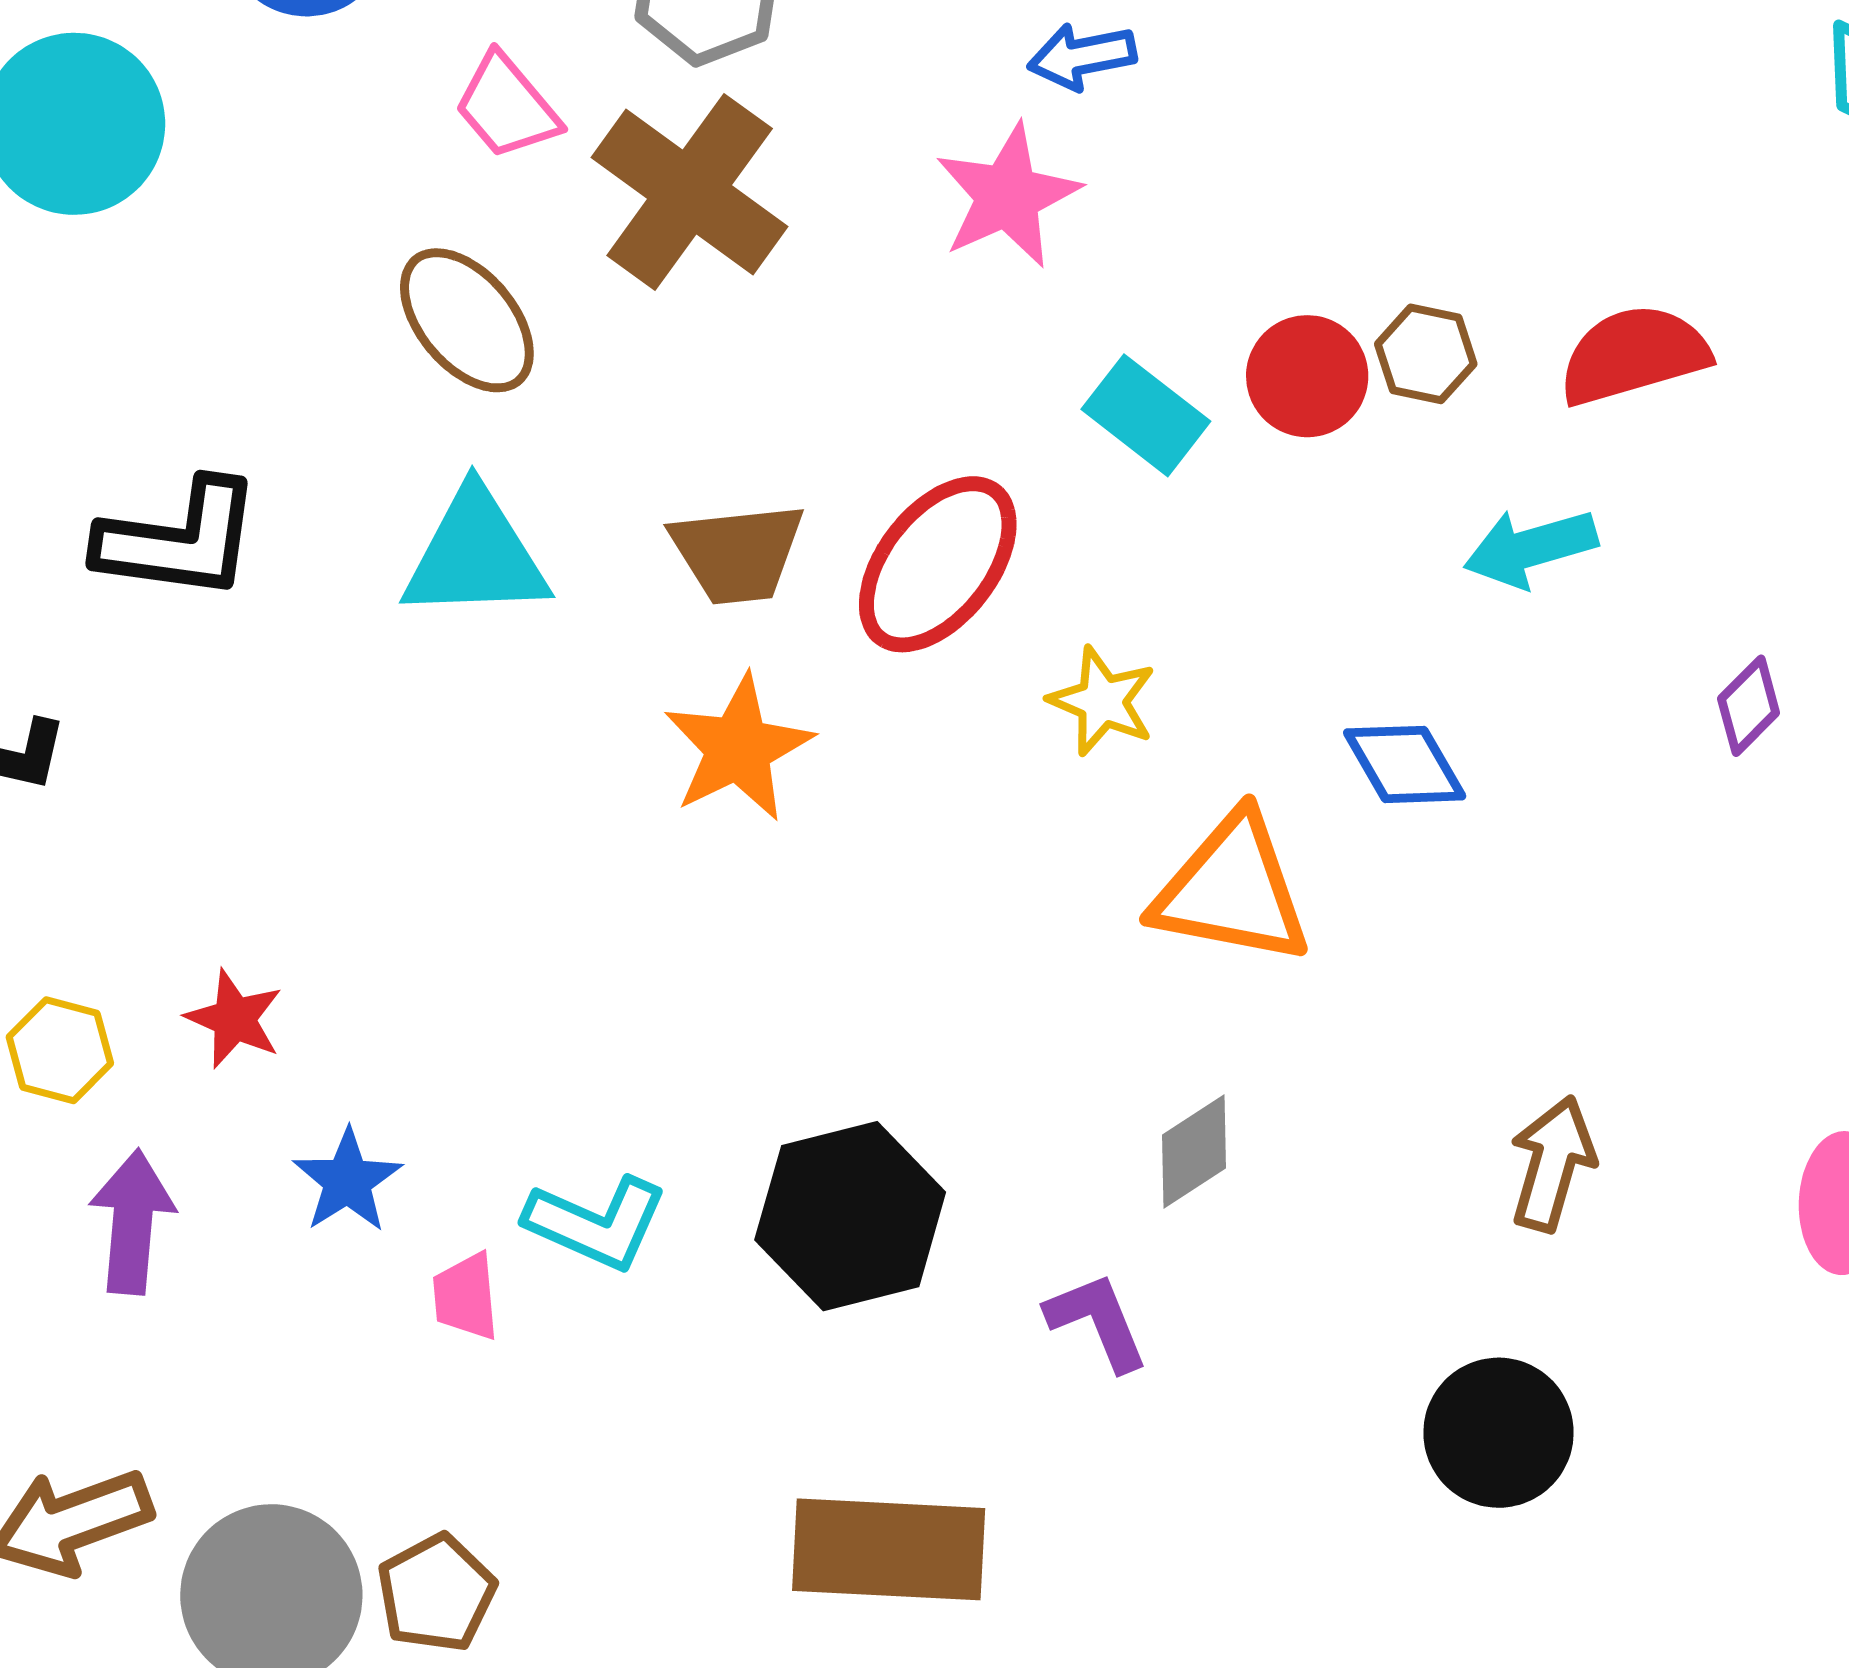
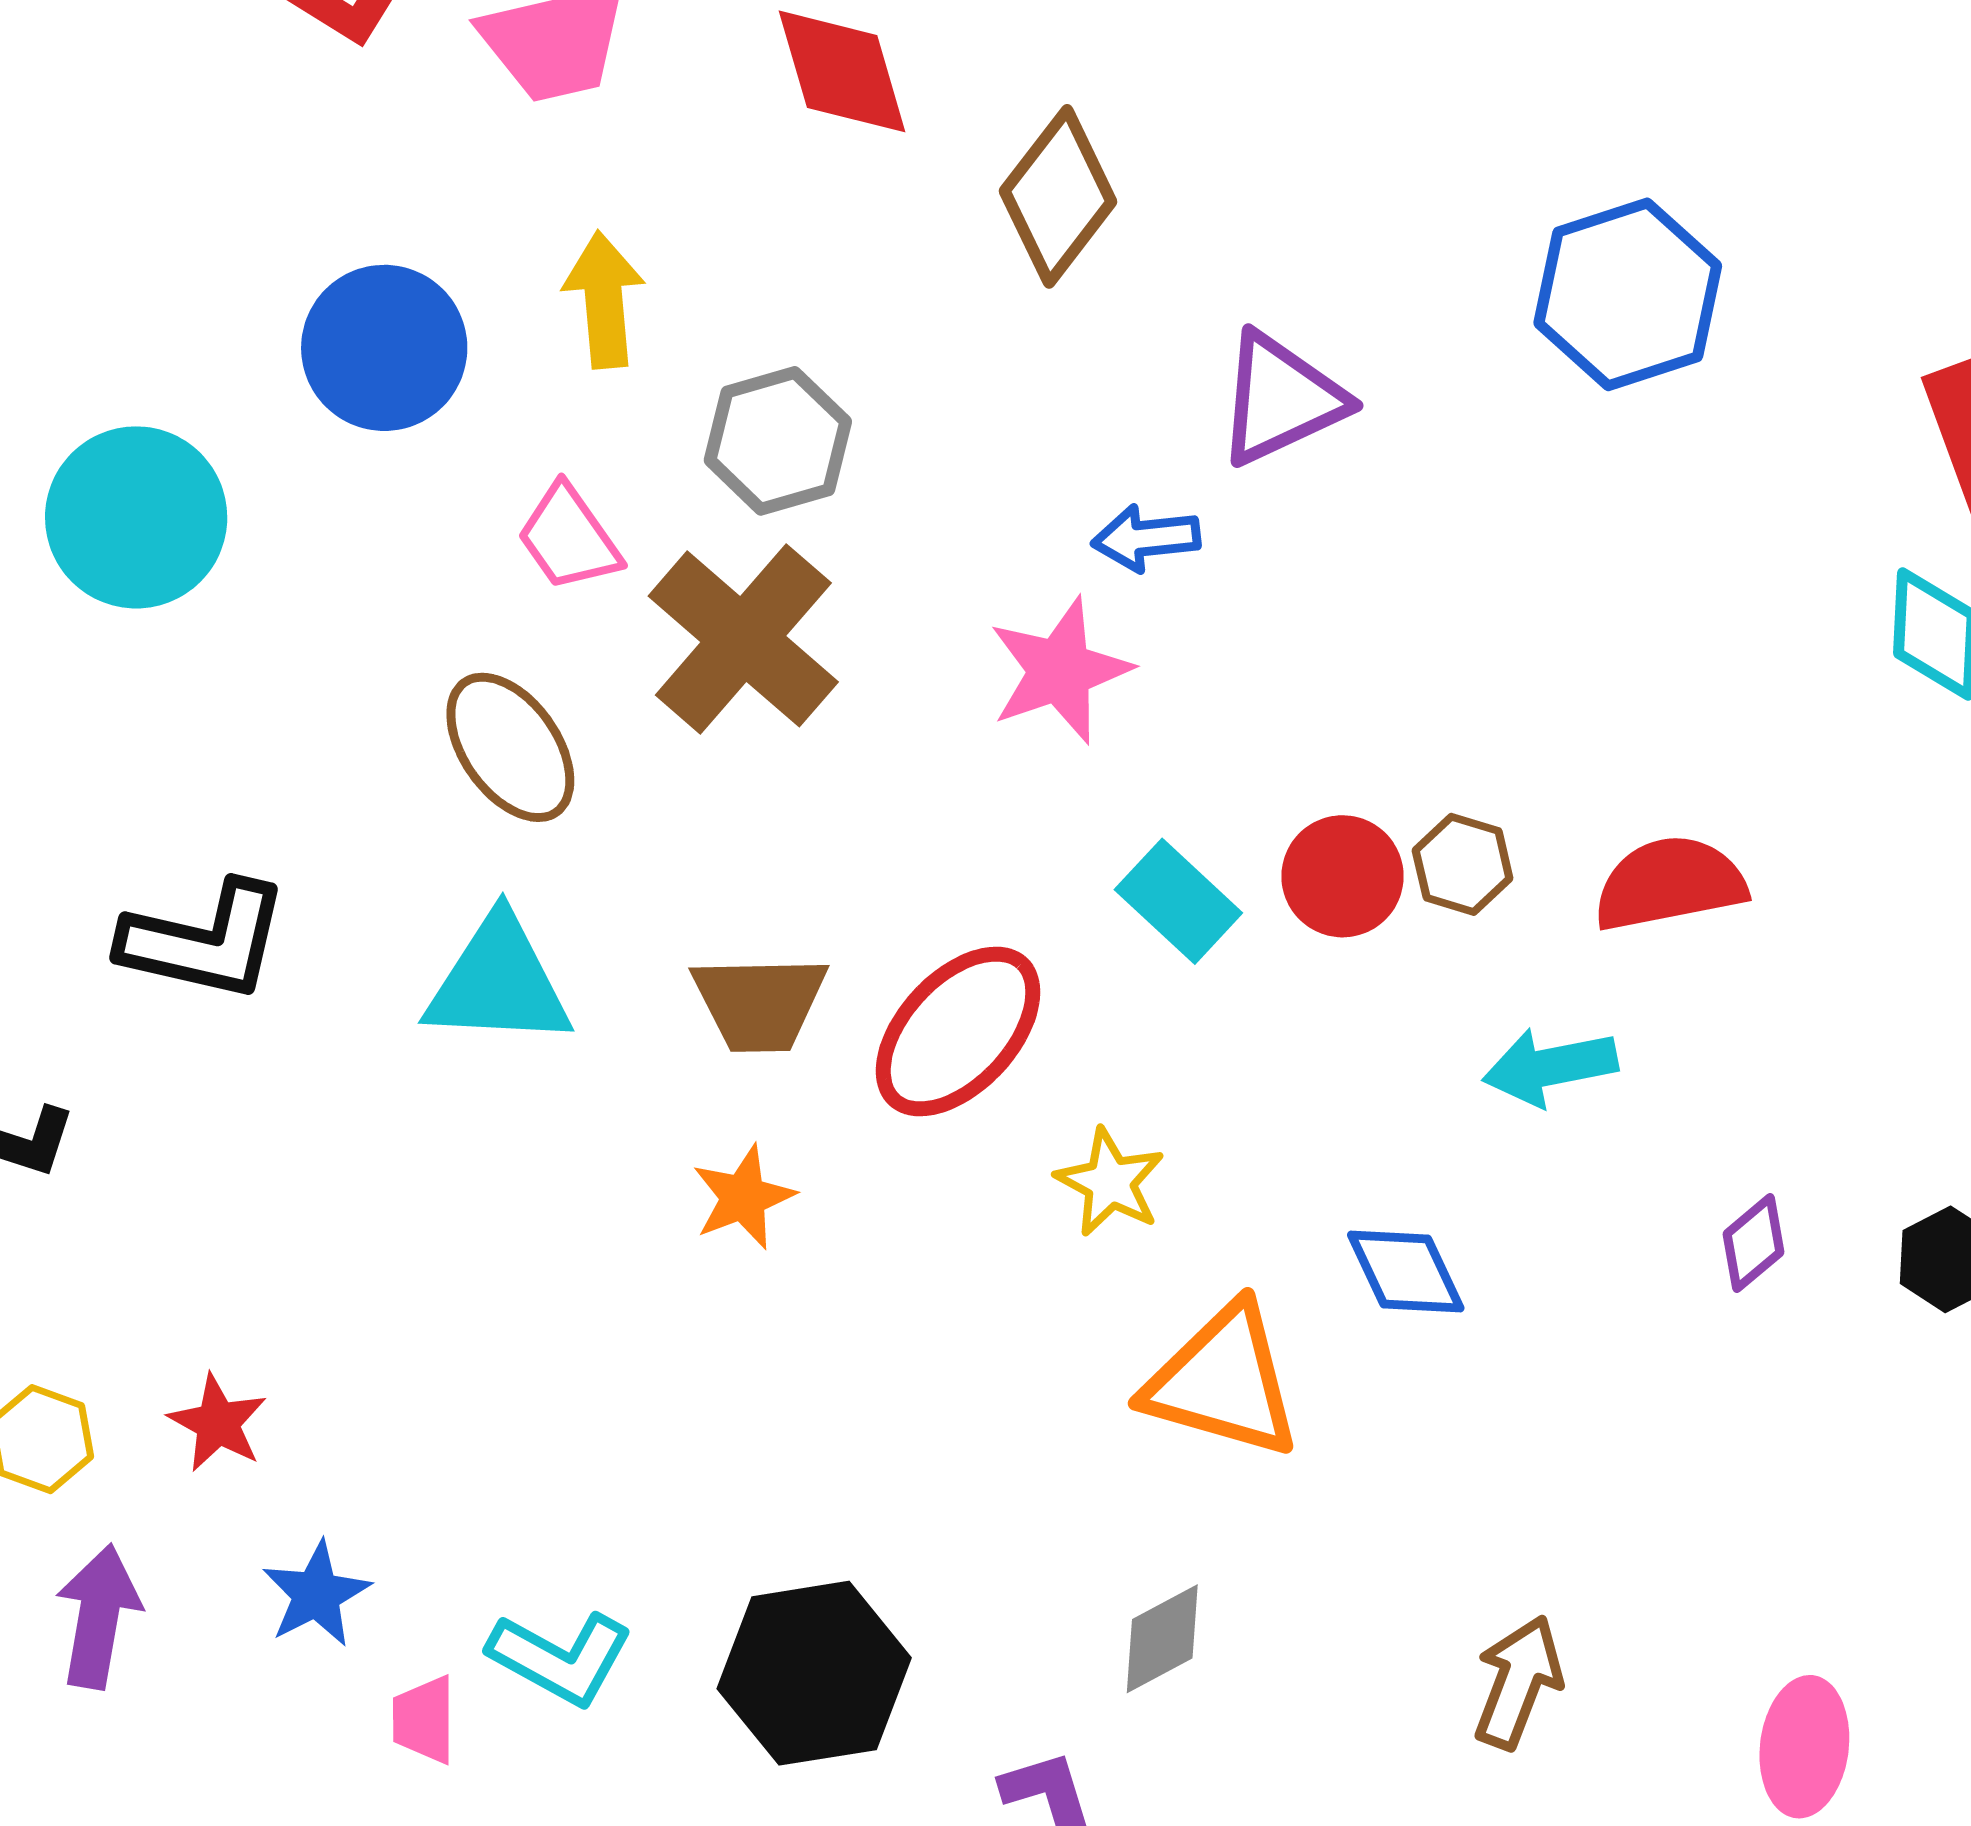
orange star: (738, 748) -> (743, 1197), size x0.7

